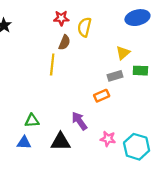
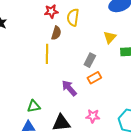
gray rectangle: (115, 76) -> (90, 60), moved, turned -40
purple arrow: (79, 121) -> (69, 88), moved
pink star: (108, 139) -> (93, 116), moved

